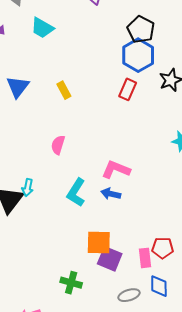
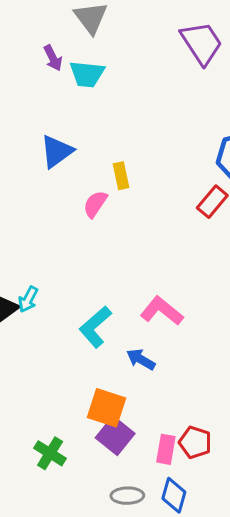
cyan trapezoid: (42, 28) -> (87, 74), moved, turned -40
pink semicircle: (58, 145) -> (95, 204), moved
blue arrow: (111, 194) -> (141, 359), moved

